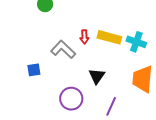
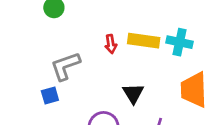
gray L-shape: (63, 49) -> (65, 66), moved, turned -55

